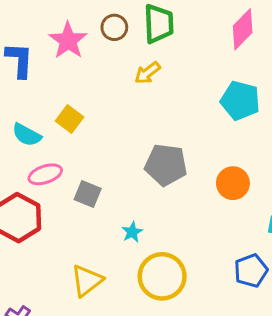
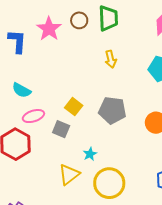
yellow arrow: (147, 73) -> (111, 59), moved, turned -66
yellow square: (70, 119) -> (74, 107), moved
yellow triangle: (87, 281) -> (69, 174), moved

